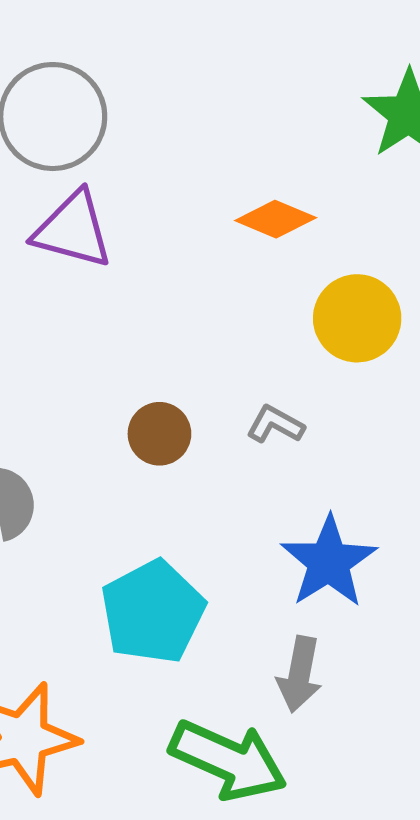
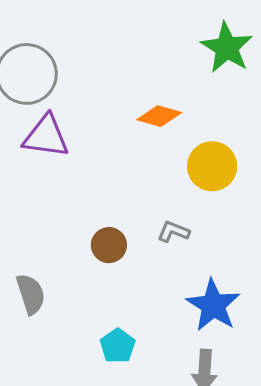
cyan pentagon: (153, 612) -> (118, 346), size x0.6

